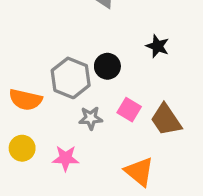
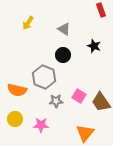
black star: (158, 46) -> (94, 46), moved
black circle: (107, 66) -> (63, 55), moved
orange triangle: (139, 172) -> (85, 133), turned 30

